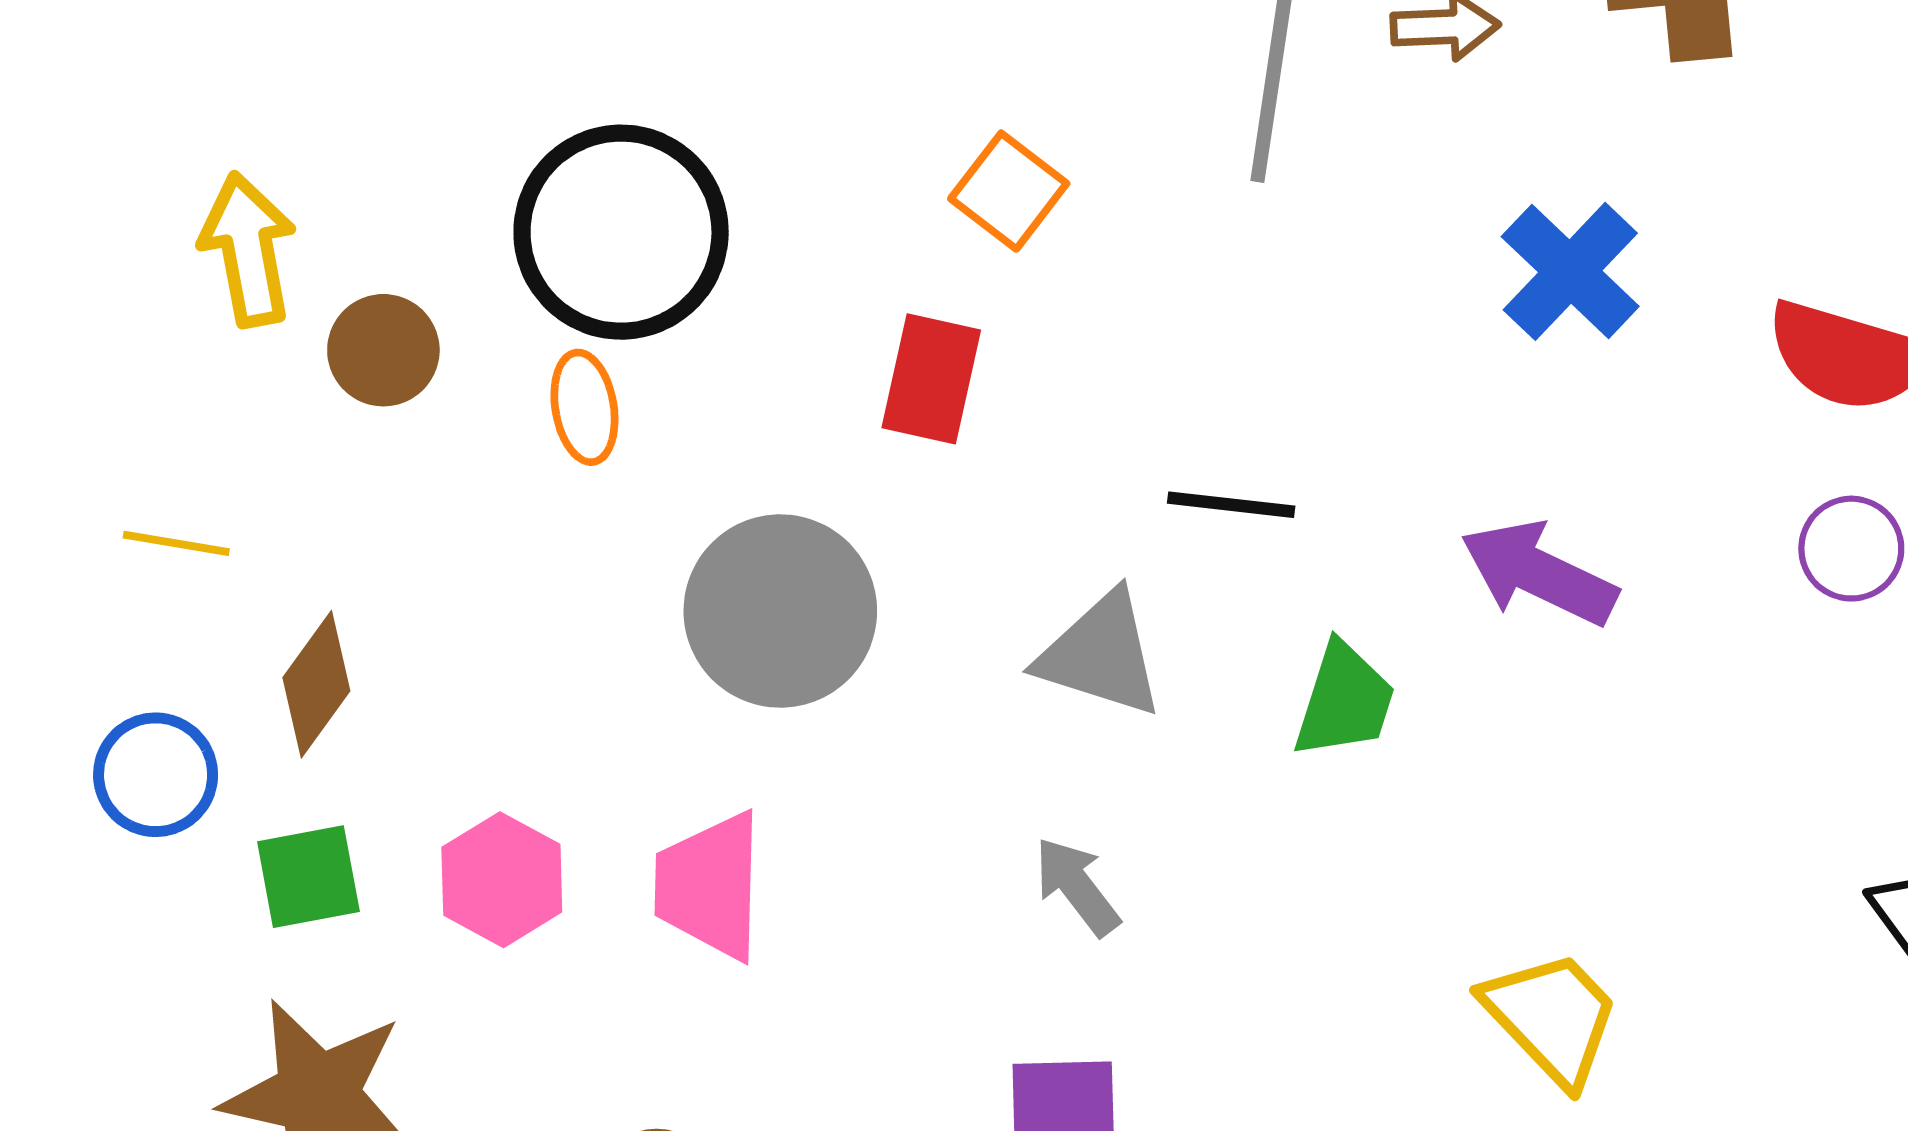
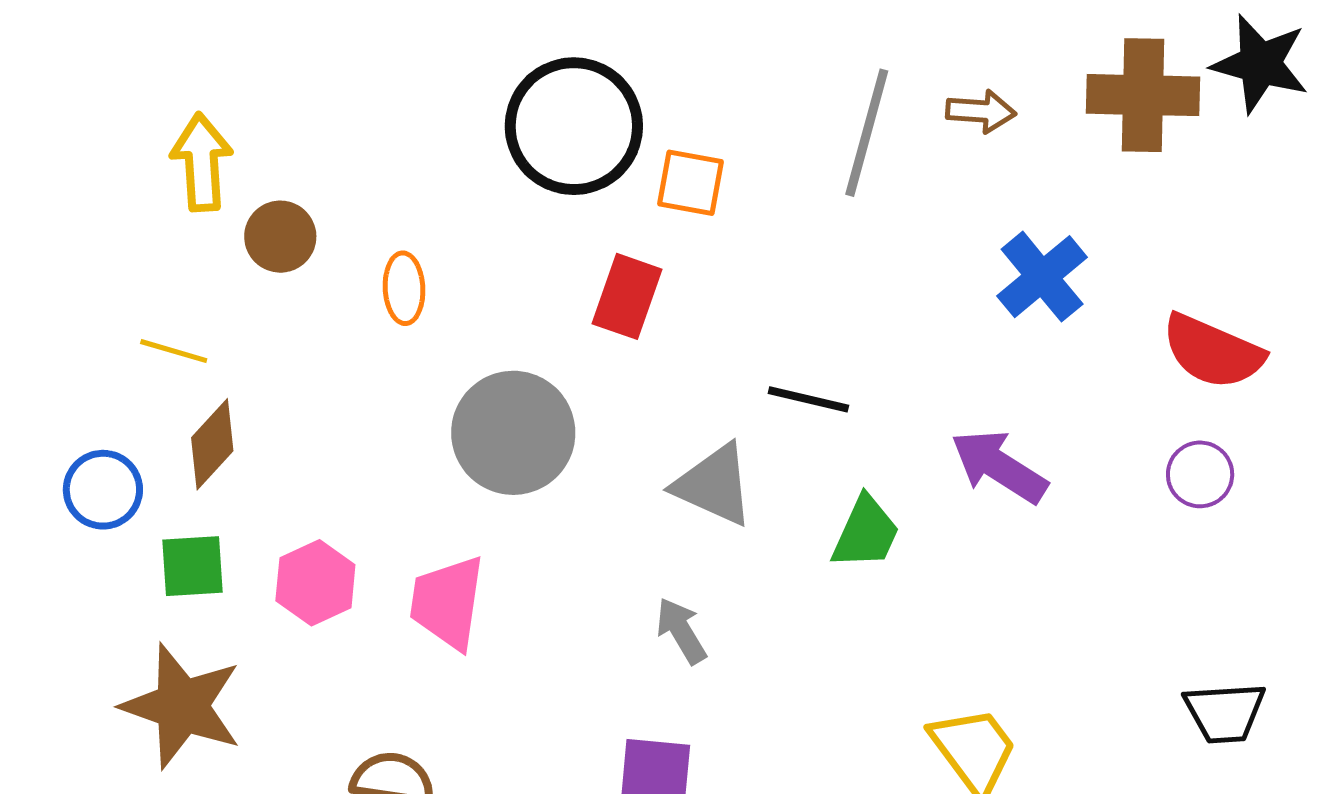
orange square: (1009, 191) -> (691, 183), turned -34
black circle: (621, 232) -> (574, 126), moved
yellow line: (176, 543) -> (174, 351), moved

